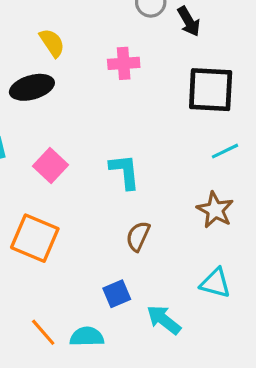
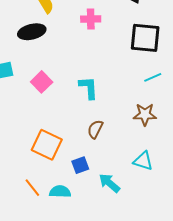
brown star: (215, 210) -> (145, 114), turned -30
orange square: (35, 238) -> (47, 145), moved

